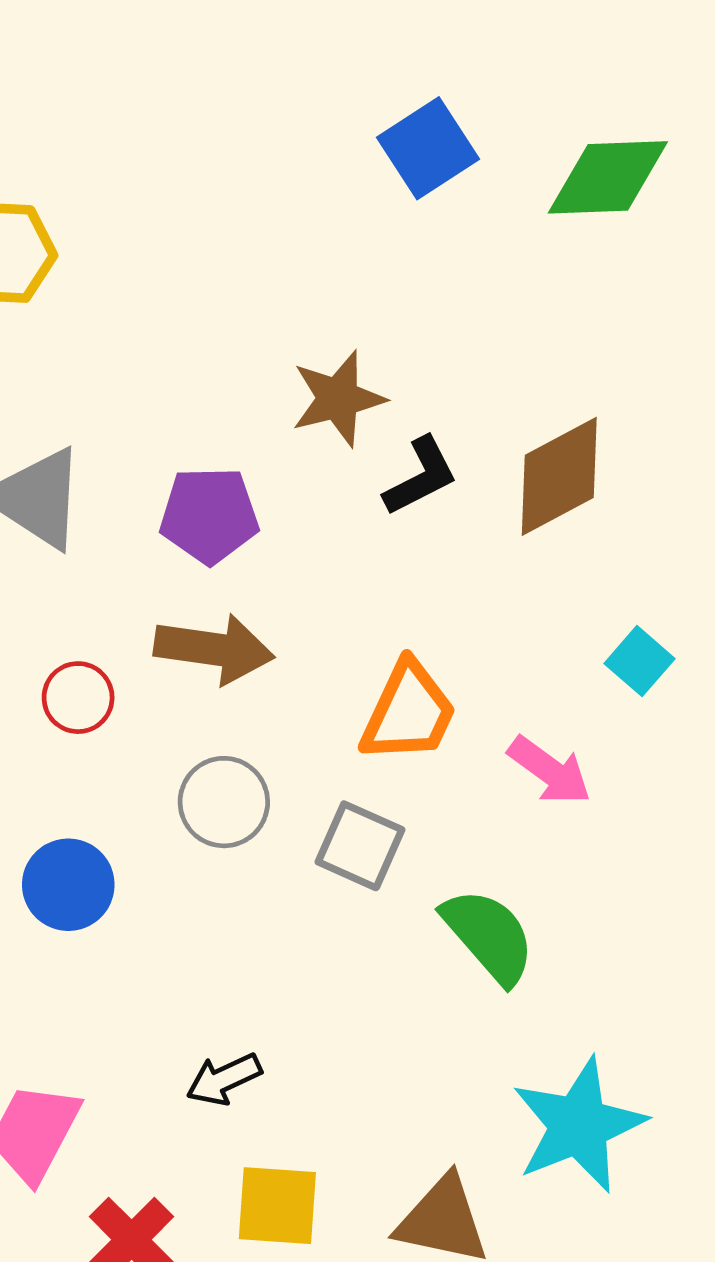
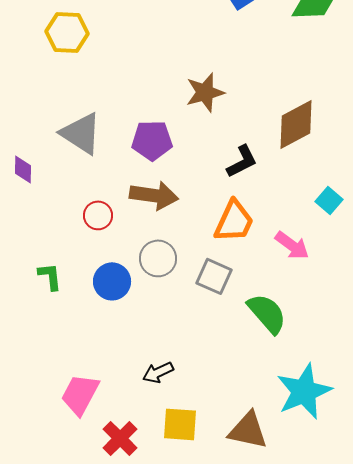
black L-shape: (421, 476) -> (242, 161), moved
blue circle: (68, 885) -> (112, 281), moved

